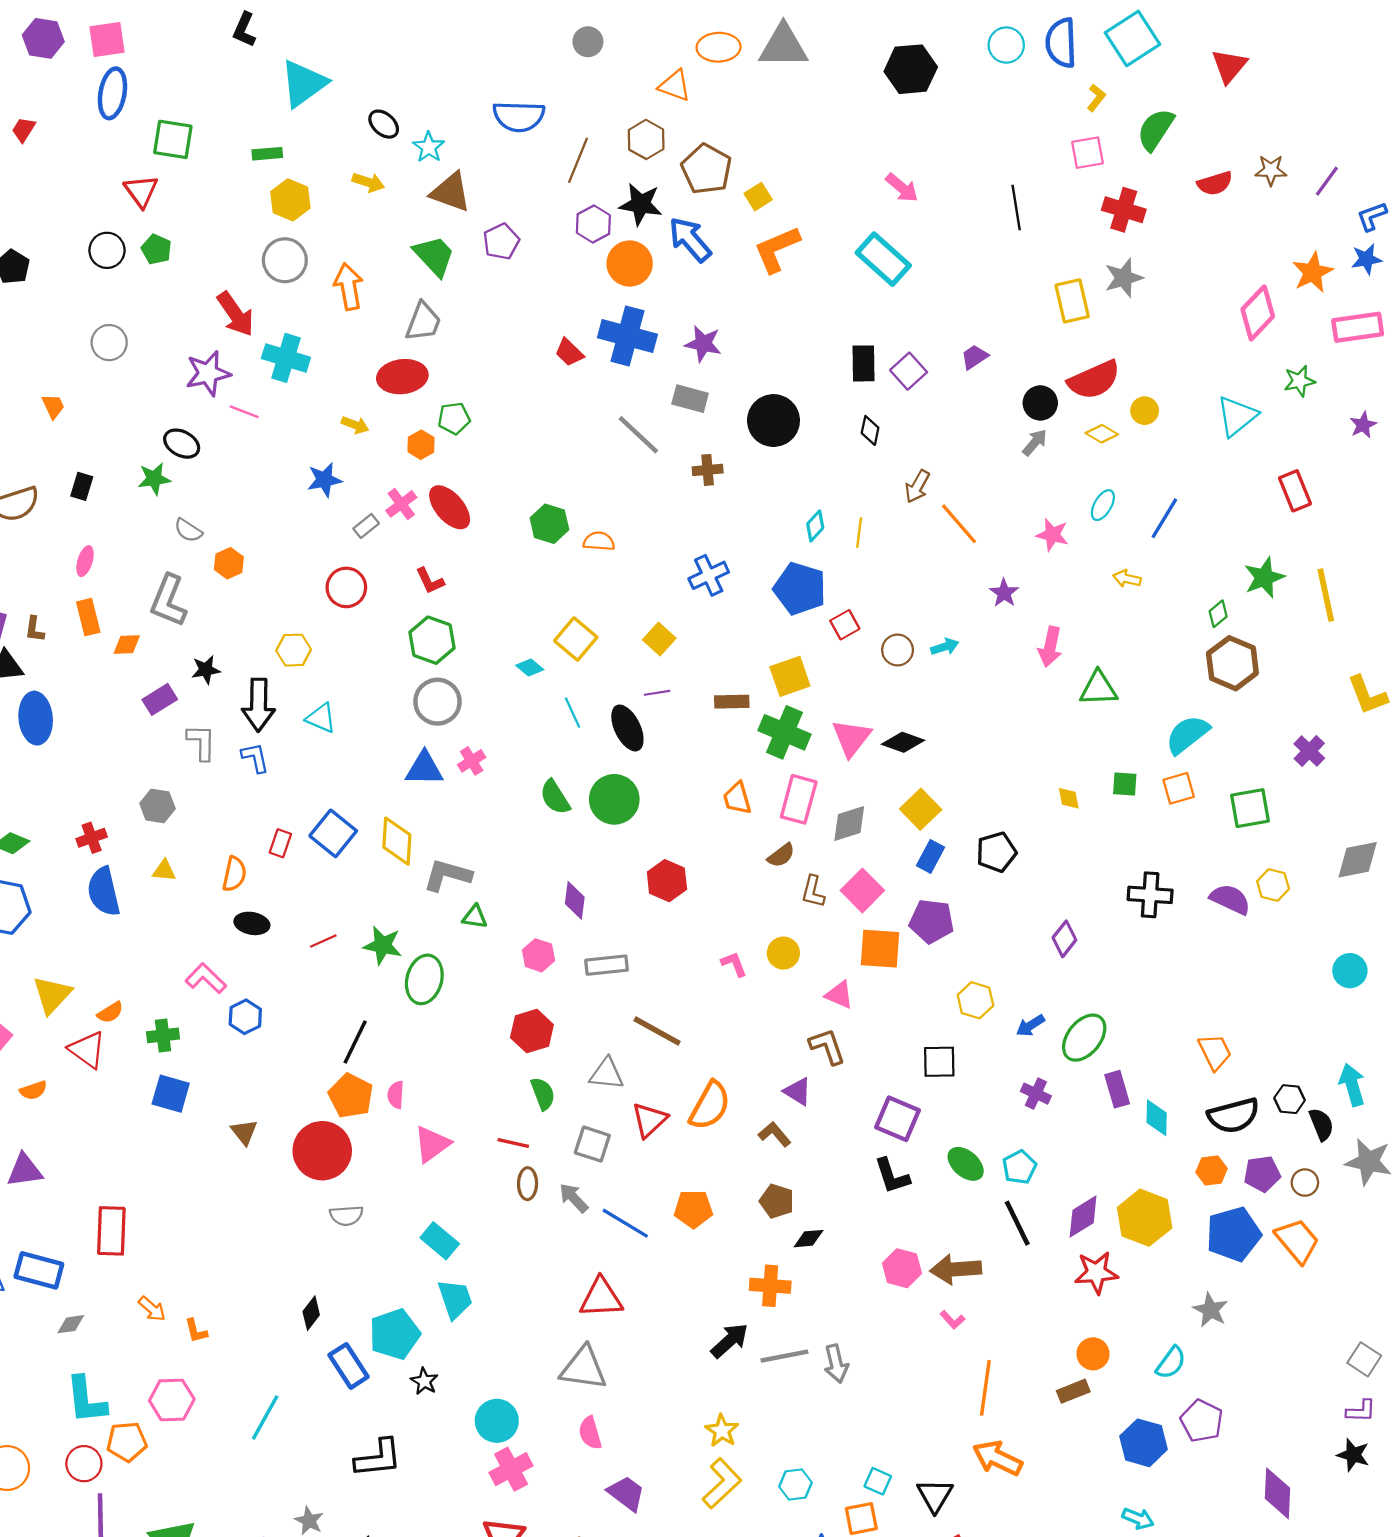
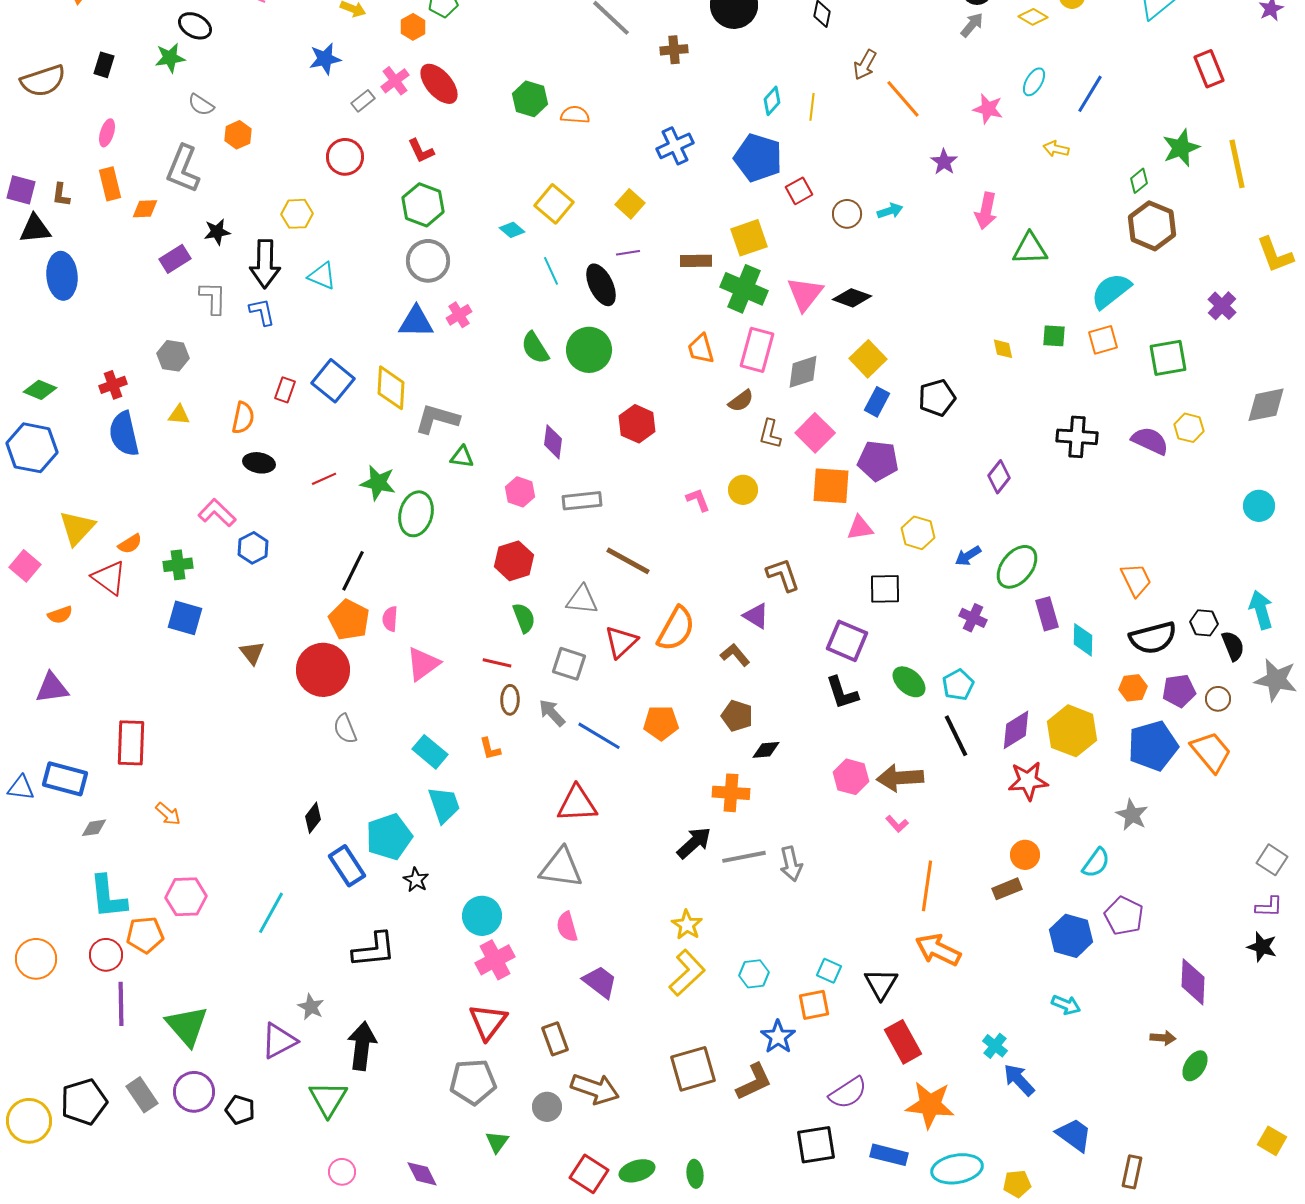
pink triangle: (839, 995) -> (860, 528), moved, turned -32
gray semicircle: (346, 1215) -> (345, 729), turned 72
orange L-shape: (196, 1331) -> (490, 749), moved

